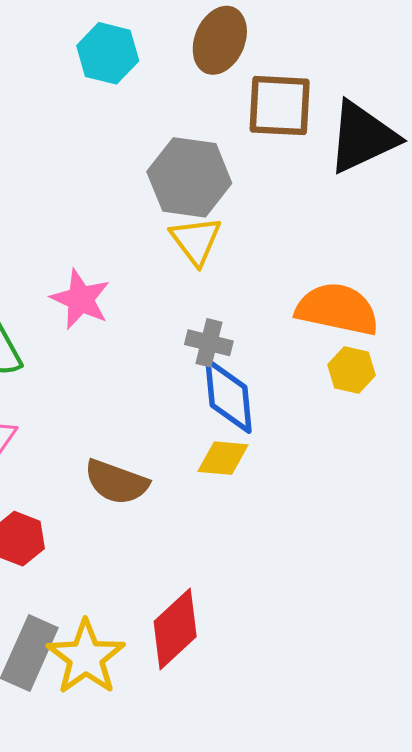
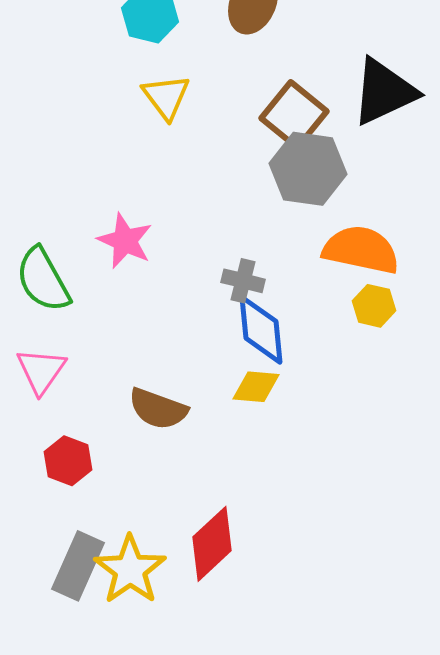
brown square: (280, 106) -> (294, 115), moved, turned 36
gray hexagon: (189, 177) -> (308, 169), moved
yellow triangle: (196, 240) -> (166, 97), moved

